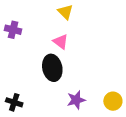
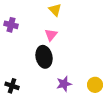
pink triangle: (61, 42) -> (51, 35), turned 32

